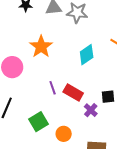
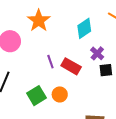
purple cross: (91, 110) -> (97, 53), moved
orange circle: (64, 134) -> (60, 94), moved

